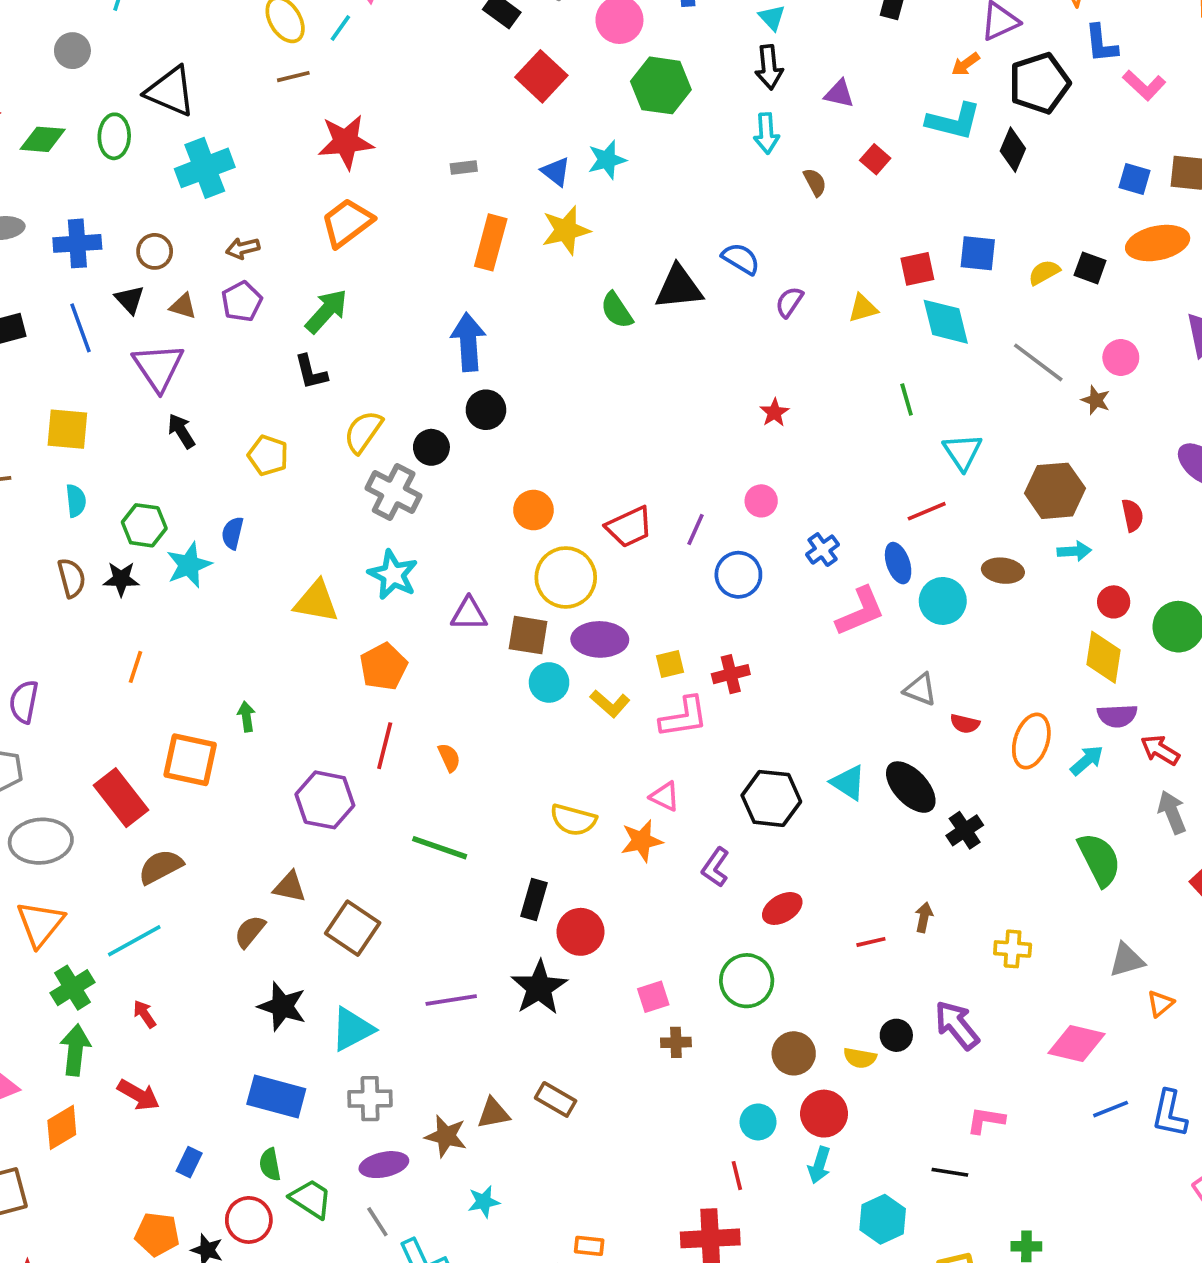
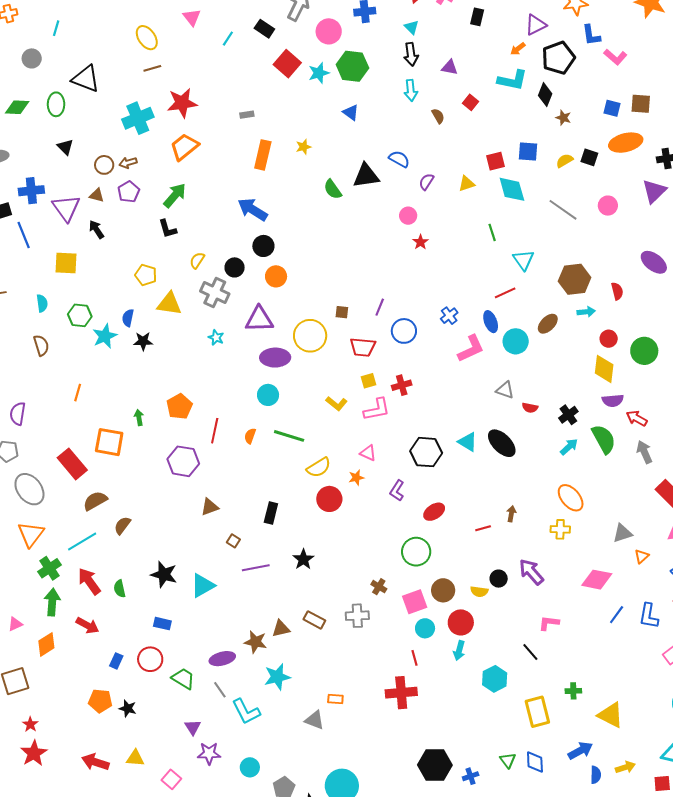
cyan line: (340, 28) -> (228, 39), moved
cyan star: (607, 160) -> (319, 73), moved
cyan cross: (205, 168) -> (138, 118), moved
blue triangle: (556, 172) -> (351, 112), moved
yellow star: (566, 230) -> (303, 147), size x0.6
blue cross: (77, 243) -> (31, 191), moved
brown circle: (155, 251) -> (104, 165), moved
black triangle: (130, 300) -> (65, 147), moved
blue line: (80, 328) -> (24, 235), moved
blue arrow: (468, 342) -> (253, 209), turned -52
purple triangle: (158, 367) -> (66, 208), moved
brown star: (1096, 400) -> (563, 118), moved
yellow square: (67, 429) -> (66, 263), moved
black arrow: (181, 431) -> (96, 229), moved
yellow semicircle: (363, 432) -> (197, 260), size x0.7
pink circle: (761, 501) -> (408, 216), moved
orange circle: (533, 510) -> (276, 276), moved
red trapezoid: (629, 527) -> (363, 347), moved, turned 32
brown ellipse: (1003, 571) -> (548, 324), turned -50
cyan star: (393, 575) -> (216, 338), size x0.6
black star: (121, 579) -> (143, 341), moved
yellow triangle: (316, 602) -> (169, 304), moved
purple triangle: (469, 614) -> (259, 319), moved, size x1.4
brown square: (528, 635) -> (342, 312), moved, size x0.6
purple ellipse: (600, 639) -> (275, 358), moved
orange pentagon: (383, 667) -> (179, 406), moved
cyan circle: (549, 682) -> (268, 395), moved
orange ellipse: (1031, 741) -> (571, 498), moved, turned -56
orange semicircle: (449, 758) -> (250, 436), turned -133
cyan arrow: (1087, 760) -> (569, 447), moved
yellow semicircle: (573, 820) -> (319, 467), turned -45
black cross: (965, 830) -> (568, 415), moved
gray ellipse: (41, 841) -> (29, 489), turned 60
orange star: (642, 841) -> (356, 478), size x0.7
green line: (440, 848) -> (289, 436), moved
green semicircle: (1099, 859) -> (604, 439), moved
brown triangle: (290, 887) -> (210, 507), moved, turned -30
black rectangle: (534, 900) -> (271, 513), moved
brown square: (353, 928) -> (233, 541), moved, size x0.5
brown semicircle: (250, 932) -> (122, 525), moved
red circle: (581, 932) -> (329, 499), moved
black star: (539, 988) -> (303, 559), size x0.7
pink square: (653, 997) -> (415, 602), moved, size x1.4
red arrow: (145, 1014) -> (89, 581), size x1.8
brown cross: (676, 1042) -> (379, 587), turned 35
blue rectangle: (276, 1096) -> (162, 624), size x0.6
gray cross: (370, 1099) -> (357, 616), moved
blue line: (1111, 1109) -> (617, 615), turned -30
green semicircle: (270, 1165) -> (120, 589), moved
black line: (950, 1172) -> (530, 652), turned 42
cyan star: (484, 1202) -> (277, 677), size x1.5
red circle: (249, 1220) -> (150, 659), moved

